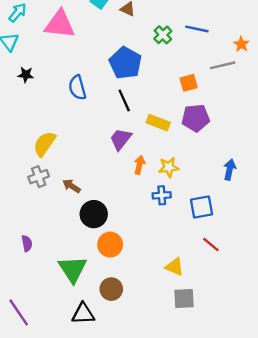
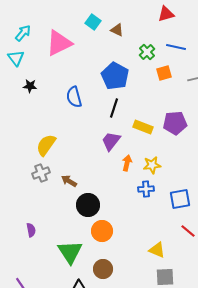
pink triangle: (60, 24) -> (59, 43), turned -32
orange square: (189, 83) -> (164, 73), moved
black line: (124, 100) -> (114, 108), turned 42

